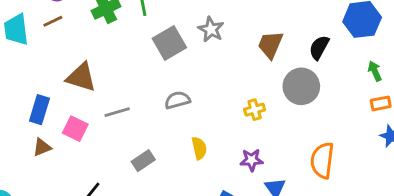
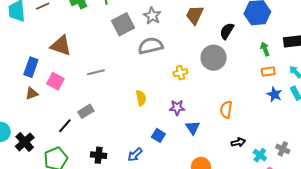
brown trapezoid: (270, 45) -> (195, 15), moved
gray semicircle: (177, 100) -> (150, 46), moved, size x1.4
gray line: (117, 112) -> (96, 72), moved
orange semicircle: (322, 160) -> (226, 110), size x0.7
gray rectangle: (143, 161) -> (86, 111), moved

